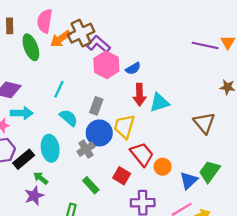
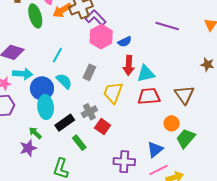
purple line: (205, 45) -> (167, 26), moved
blue circle: (99, 133) -> (42, 88), moved
gray cross: (86, 149) -> (89, 112), moved
red trapezoid: (142, 154) -> (149, 96), moved, turned -60
black rectangle: (24, 159) -> (65, 123), moved
orange circle: (163, 167) -> (172, 123), moved
red square: (122, 176) -> (103, 127), moved
blue triangle: (189, 180) -> (155, 149), moved

